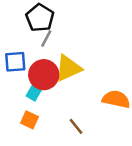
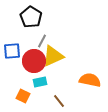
gray line: (46, 38) -> (42, 41), moved
cyan rectangle: (35, 91) -> (40, 82), moved, turned 48

